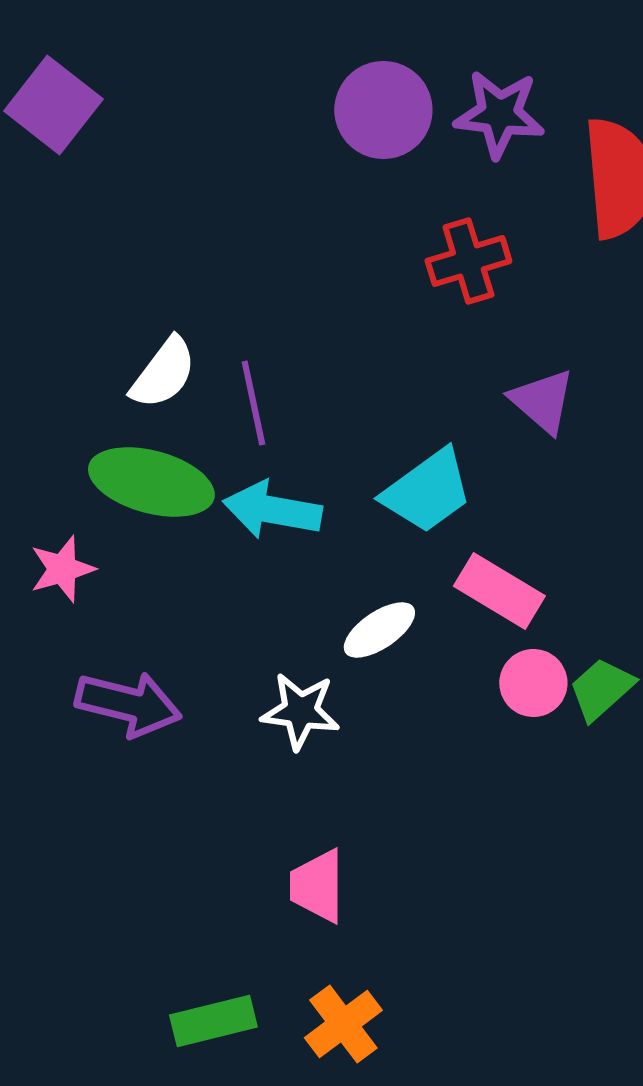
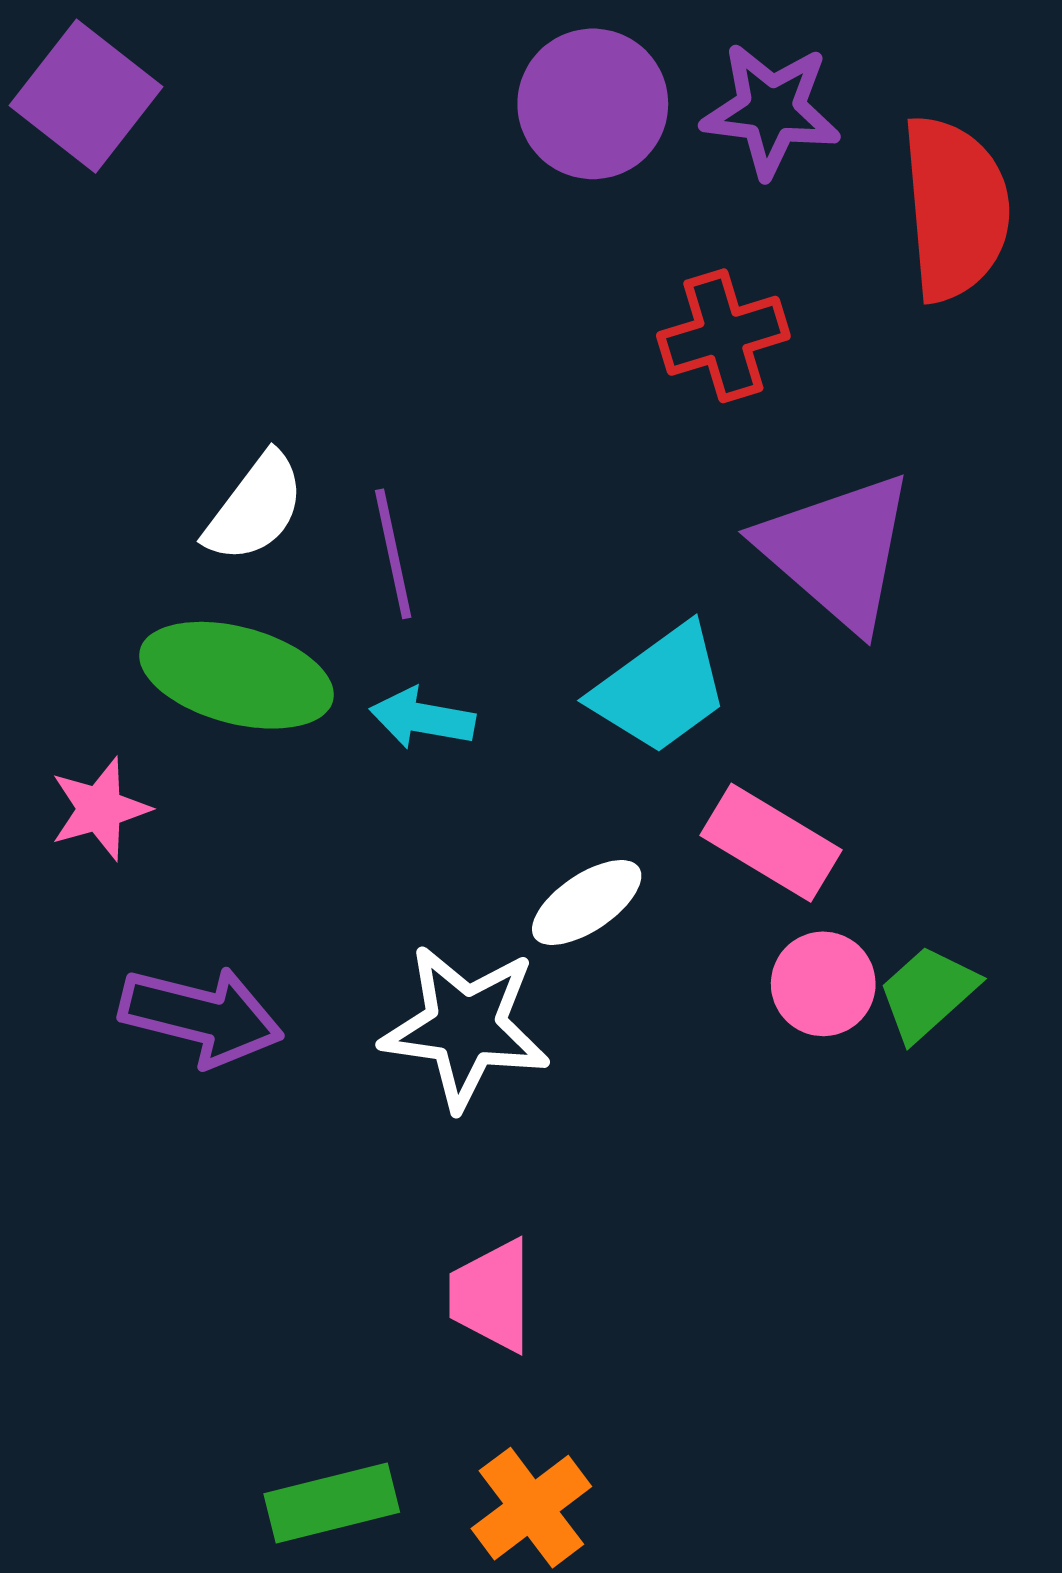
purple triangle: (542, 401) -> (837, 551), size x1.6
cyan arrow: (272, 510) -> (422, 718), size x0.7
white star: (300, 711) -> (465, 1027), size x1.4

